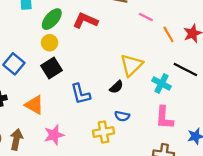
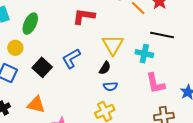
red L-shape: (85, 21) -> (84, 16), moved
yellow circle: (50, 43) -> (15, 48), moved
blue L-shape: (81, 94) -> (71, 58), moved, turned 90
blue semicircle: (122, 116) -> (110, 86), moved

